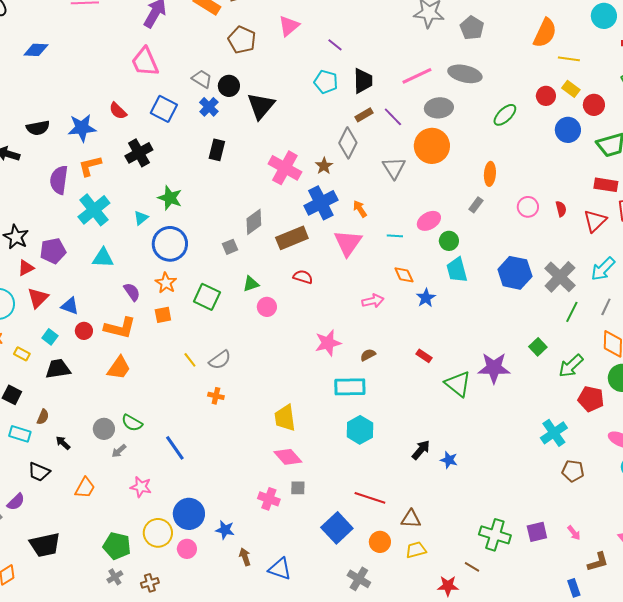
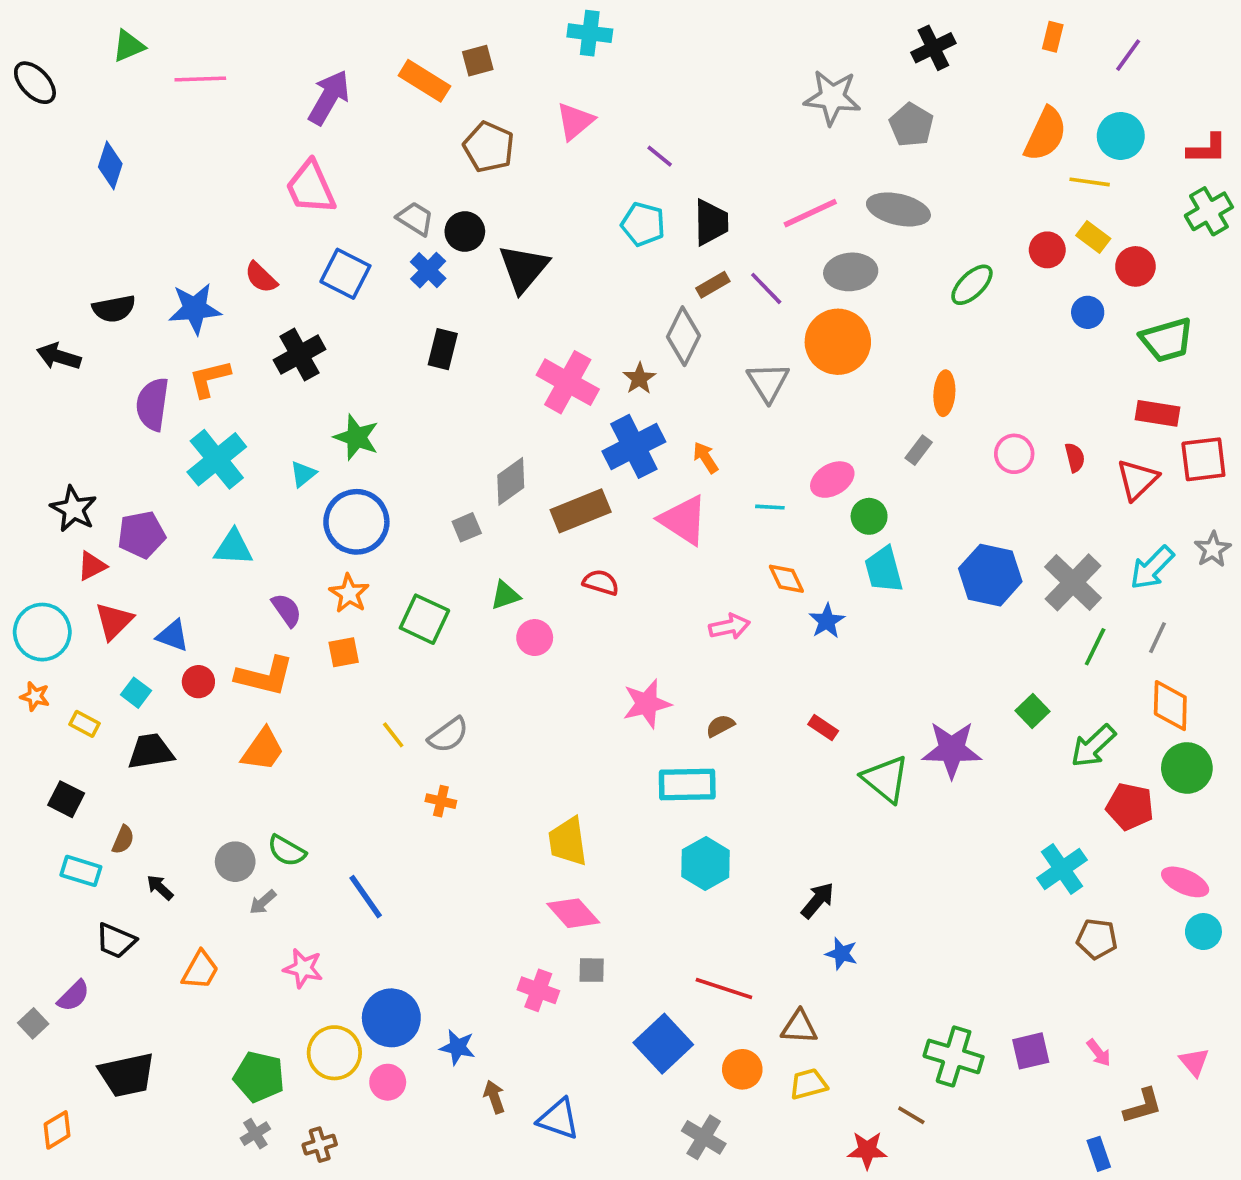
cyan circle: (604, 16) -> (1121, 136), moved
blue diamond: (36, 50) -> (110, 165), turned -75
blue circle: (568, 130) -> (1088, 312), size x0.7
pink triangle: (348, 243) -> (683, 520), turned -32
blue star: (449, 460) -> (841, 954), moved

